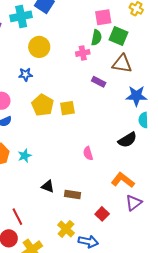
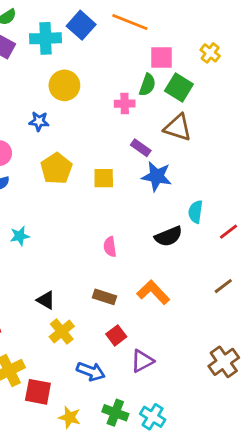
blue star: (136, 96) -> (157, 176), moved
yellow square: (67, 108) -> (104, 178), moved
black triangle: (48, 186) -> (46, 300), moved
brown rectangle: (72, 194) -> (105, 297), moved
purple triangle: (134, 203) -> (142, 361), moved
yellow cross: (66, 229) -> (62, 332), moved

